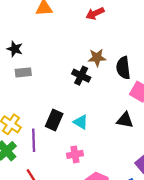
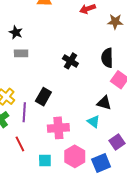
brown star: (97, 58) -> (115, 22), moved
cyan triangle: (81, 122) -> (94, 122), moved
pink cross: (75, 154) -> (58, 128), size x1.5

